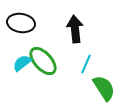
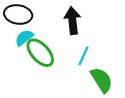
cyan semicircle: (22, 63) -> (24, 38), moved

